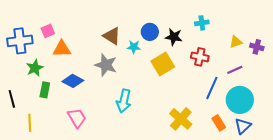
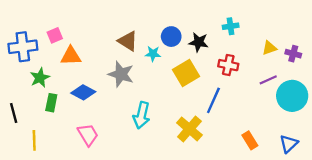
blue line: (212, 88) -> (213, 100), moved
cyan circle: (240, 100) -> (292, 96), moved
yellow cross: (181, 119) -> (189, 129), moved
blue triangle: (243, 126) -> (289, 144), moved

